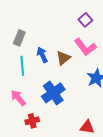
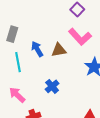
brown triangle: (63, 58) -> (59, 50), turned 35
blue cross: (53, 93) -> (52, 86), size x0.6

